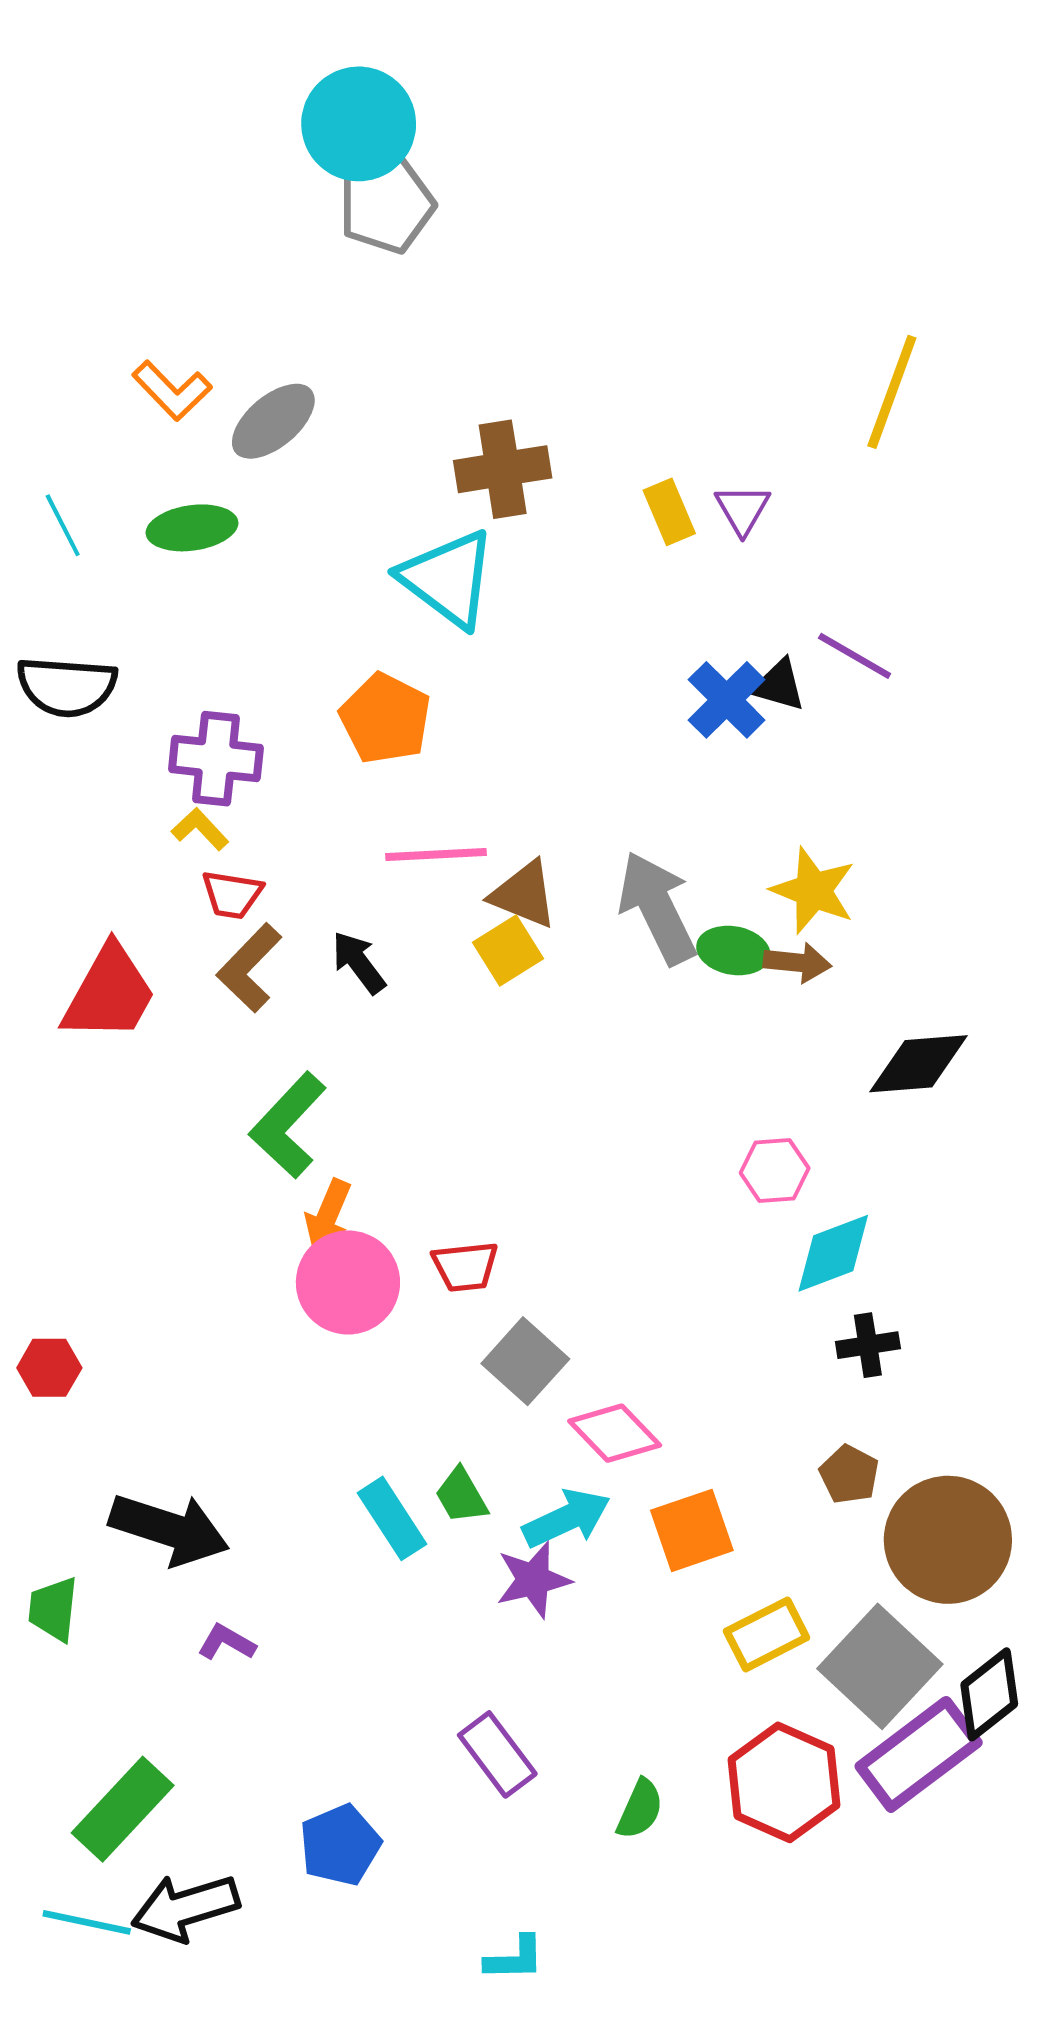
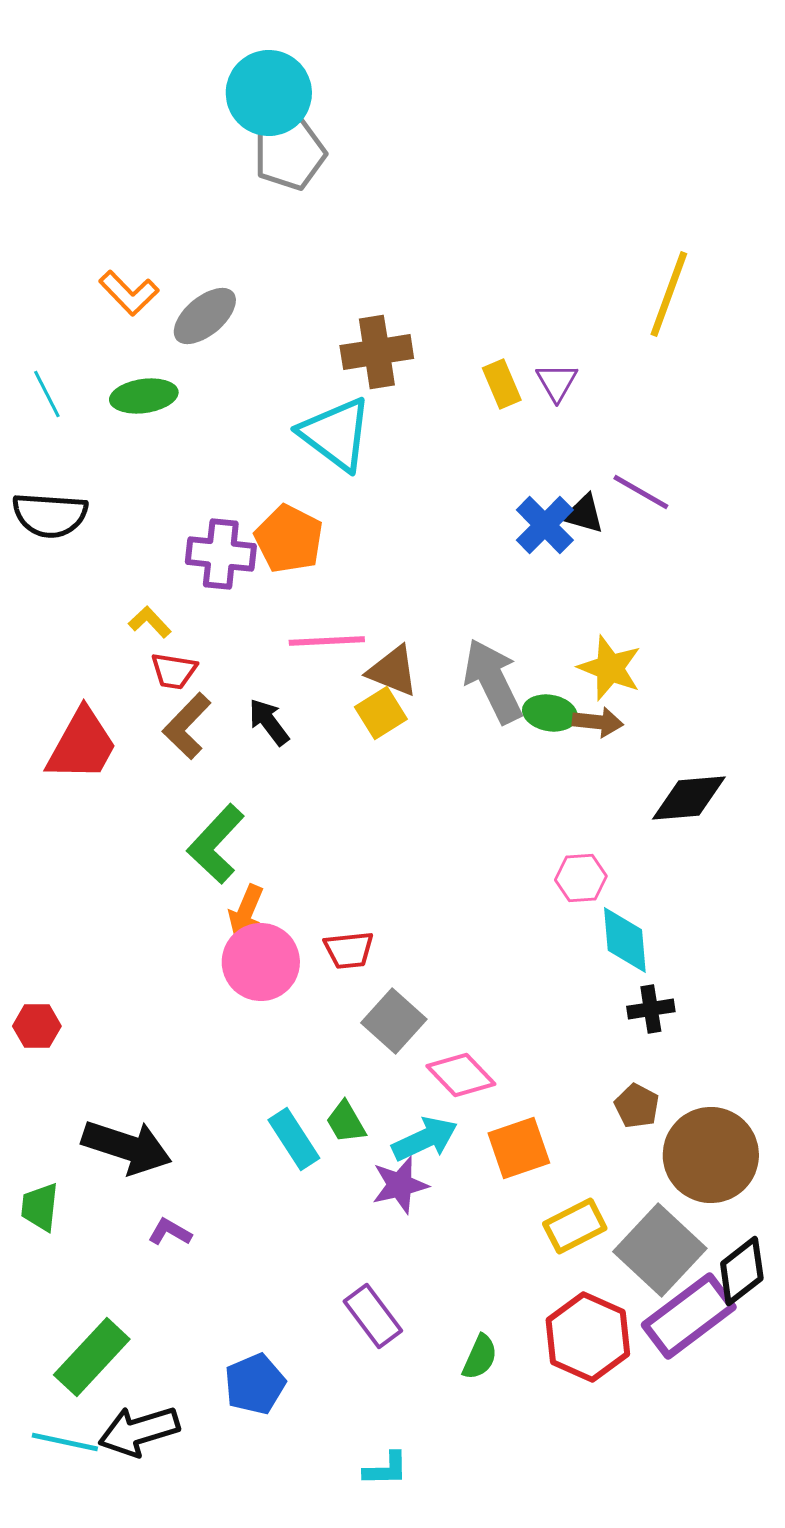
purple cross: (216, 759) -> (221, 554), moved
cyan diamond: (833, 1253) -> (625, 940), turned -74

